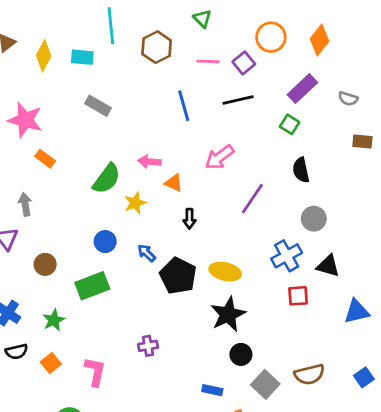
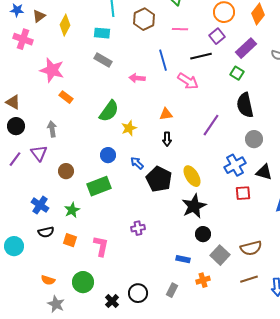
cyan rectangle: (82, 57) -> (102, 33), moved
purple square: (244, 63) -> (217, 36), moved
pink arrow: (219, 157) -> (188, 81), moved, turned -110
pink arrow: (149, 161) -> (137, 78), moved
black semicircle: (301, 170) -> (245, 105), size x1.4
orange triangle: (174, 183) -> (166, 114), moved, turned -32
yellow ellipse: (225, 272) -> (192, 176), turned 45
orange square: (51, 363) -> (70, 240), turned -32

